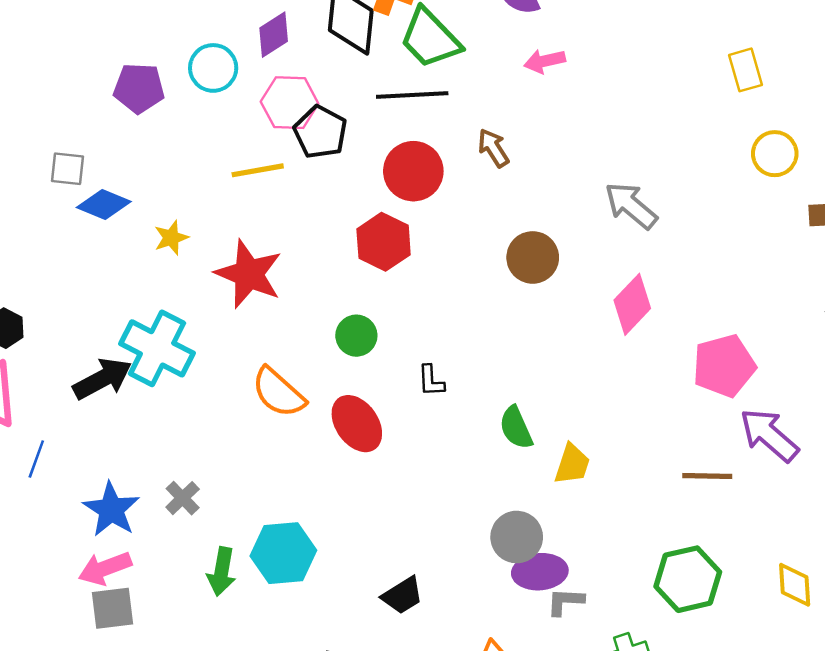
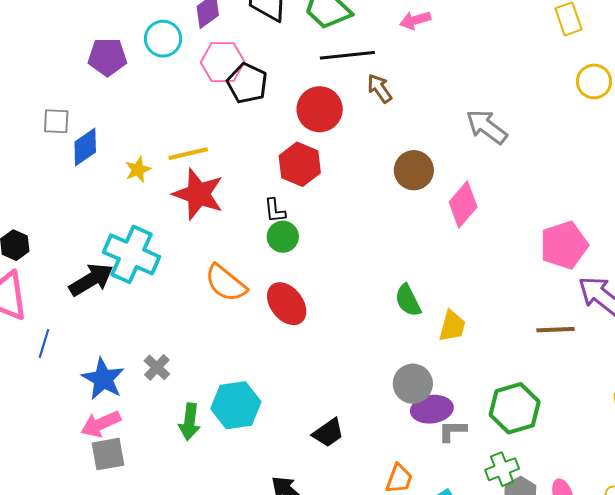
black line: (412, 95) -> (347, 55), moved
yellow line: (258, 170) -> (188, 154), moved
blue diamond: (104, 204) -> (85, 147), turned -54
pink diamond: (632, 304) -> (463, 204), moved
black L-shape: (431, 381) -> (275, 211), moved
green hexagon: (688, 579) -> (515, 408), moved

